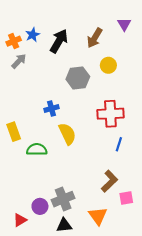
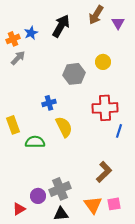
brown arrow: (95, 38) -> (96, 15), moved
black arrow: (59, 41) -> (61, 26), moved
blue line: (119, 144) -> (119, 131), moved
pink square: (126, 198) -> (114, 204), moved

